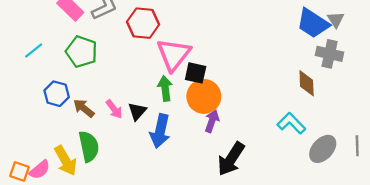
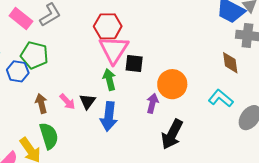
red hexagon: (143, 23) -> (108, 26), moved
blue hexagon: (57, 94) -> (18, 71), moved
orange circle: (204, 96) -> (172, 84), moved
brown arrow: (84, 108) -> (41, 103), turned 42

